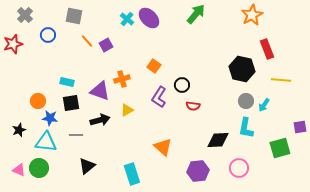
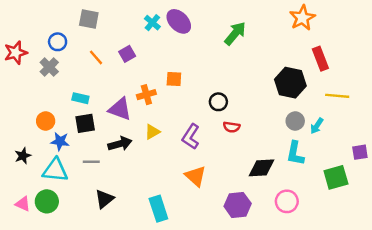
green arrow: (196, 14) -> (235, 33), moved
gray cross: (25, 15) -> (49, 67), moved
orange line: (87, 41) -> (96, 57), moved
orange square: (154, 66) -> (174, 79), moved, turned -32
purple L-shape: (159, 97) -> (191, 137), moved

